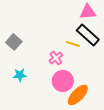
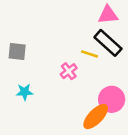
gray square: (14, 42) -> (17, 52), turned -35
pink circle: (63, 81) -> (112, 99), moved

